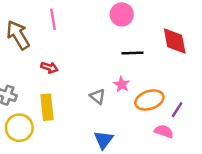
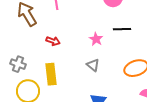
pink star: (122, 84) -> (96, 39), moved

